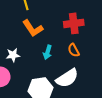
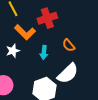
red cross: (74, 23) -> (47, 18), moved
white star: (13, 55) -> (13, 51), moved

